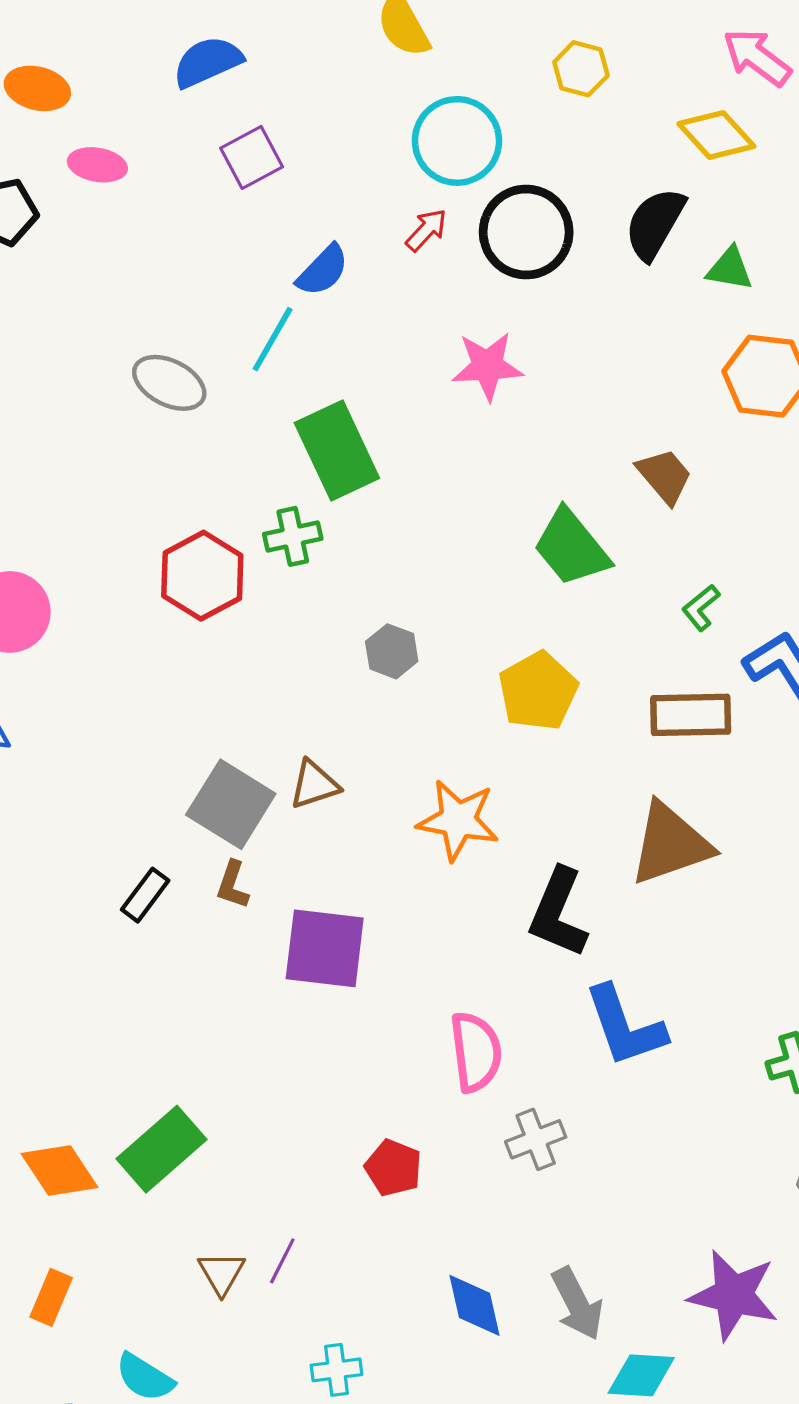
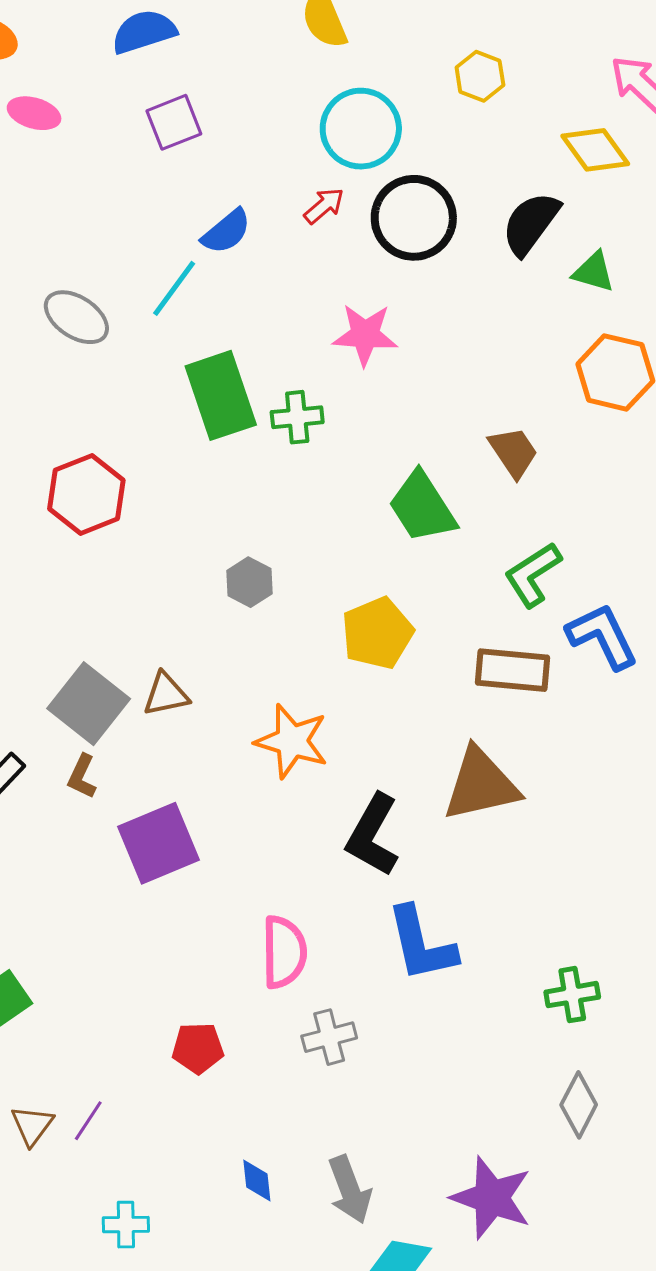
green cross: (293, 536) -> (297, 417), moved
green L-shape: (701, 608) -> (533, 575), size x1.6
purple square: (325, 948) -> (159, 843), turned -36
red pentagon: (393, 1168) -> (198, 1048), turned -30
blue diamond: (474, 1305) -> (257, 1180), size x0.7

